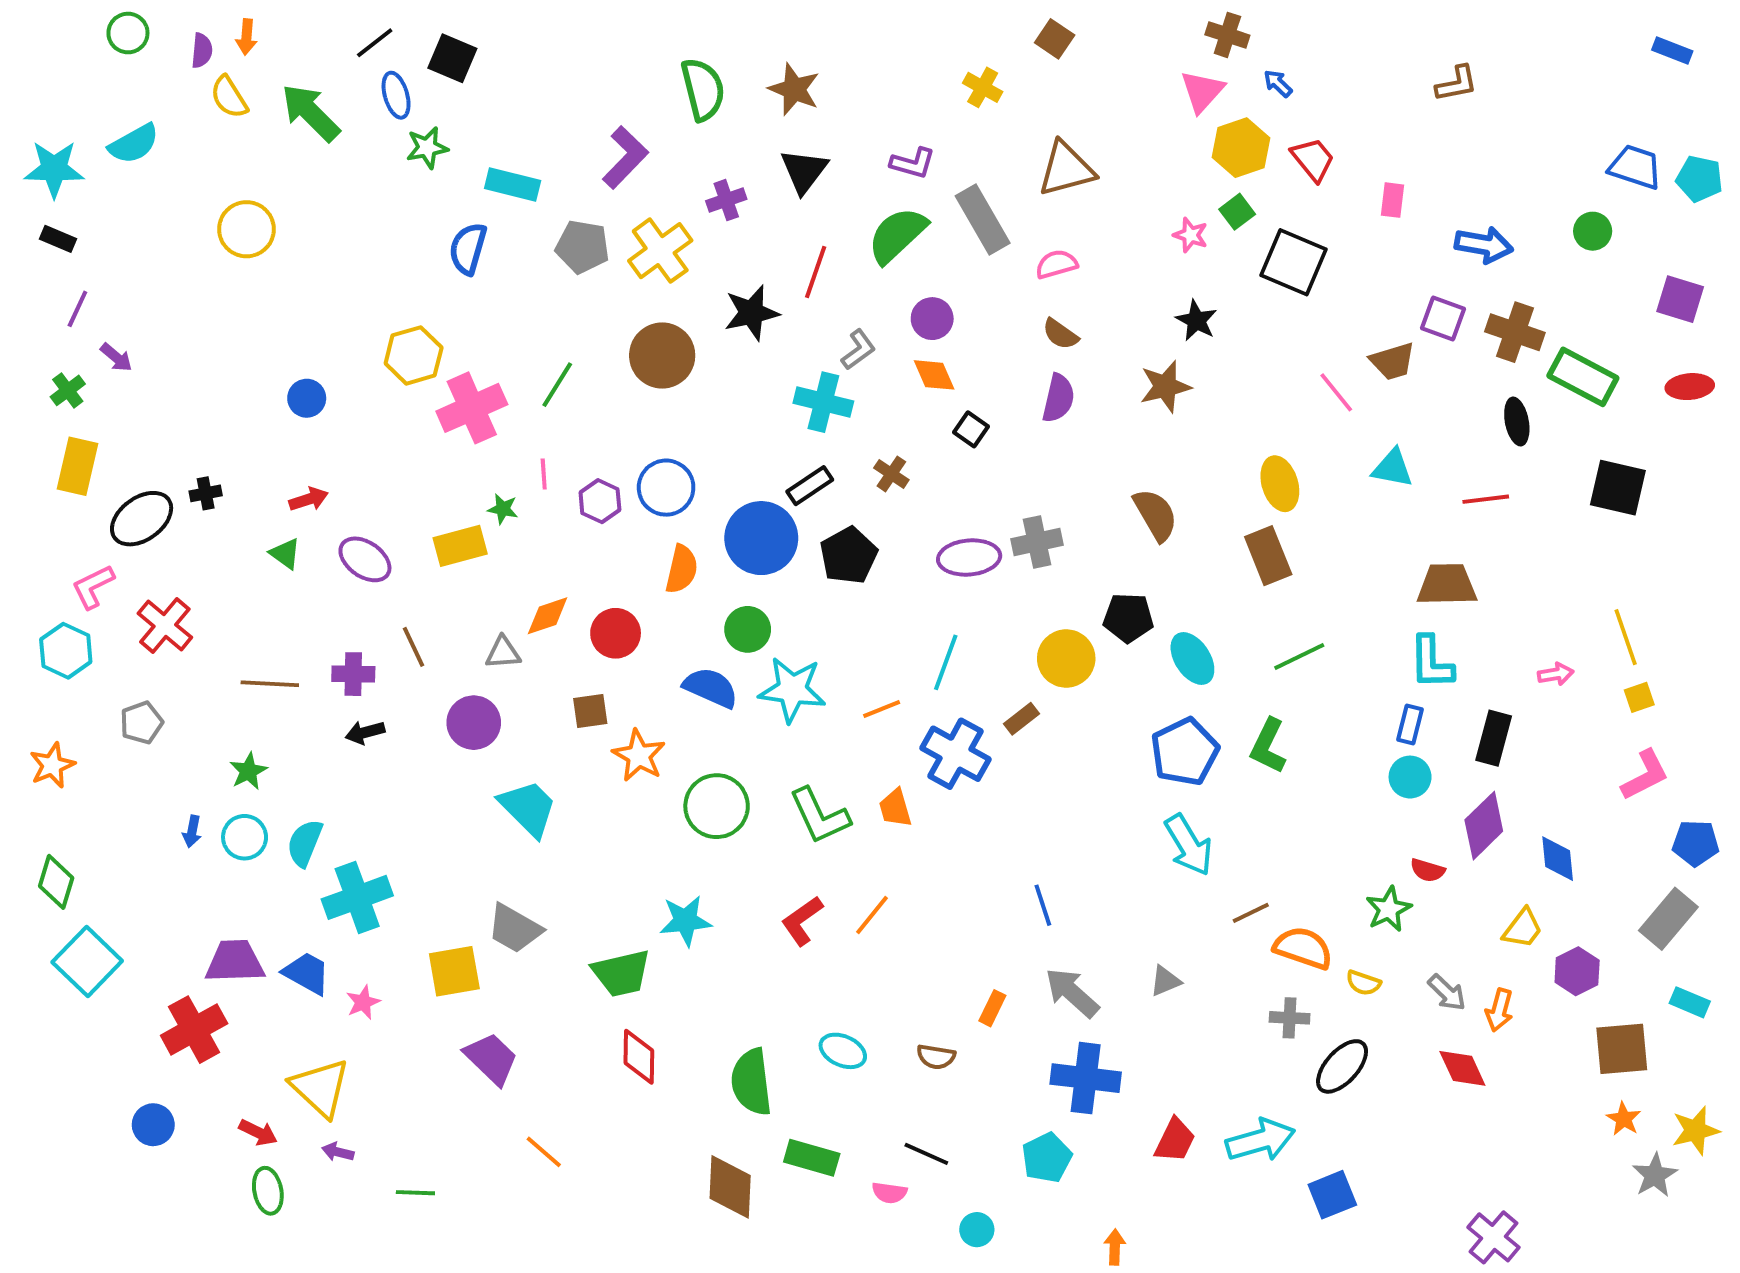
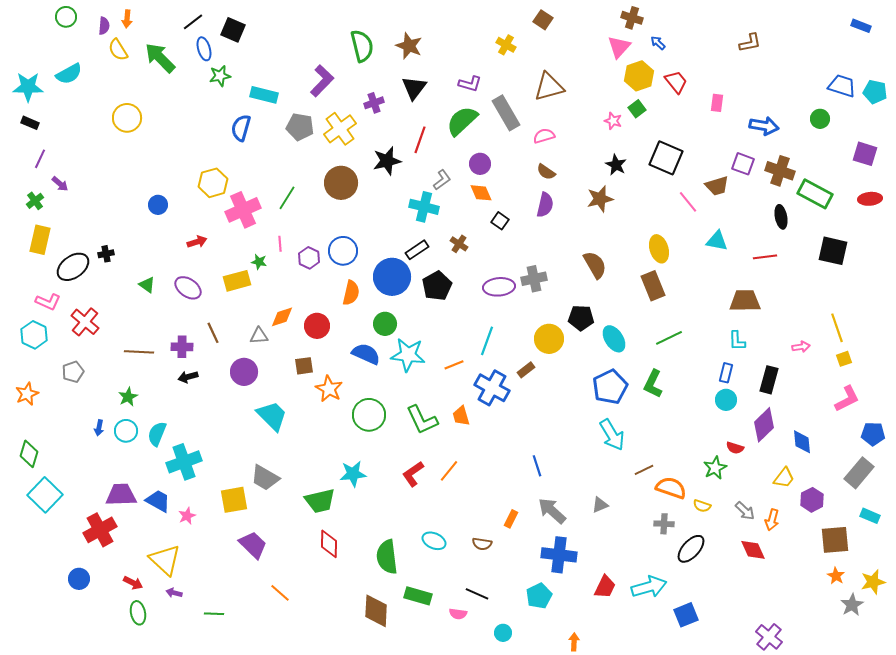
black square: (1293, 262) -> (666, 158), moved
red arrow: (309, 499) -> (197, 242), moved
pink L-shape: (93, 587) -> (48, 302), turned -130
cyan L-shape: (1431, 662) -> (737, 341), size x0.7

